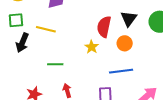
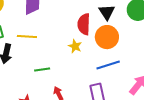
orange circle: (125, 43) -> (107, 37), size x1.5

